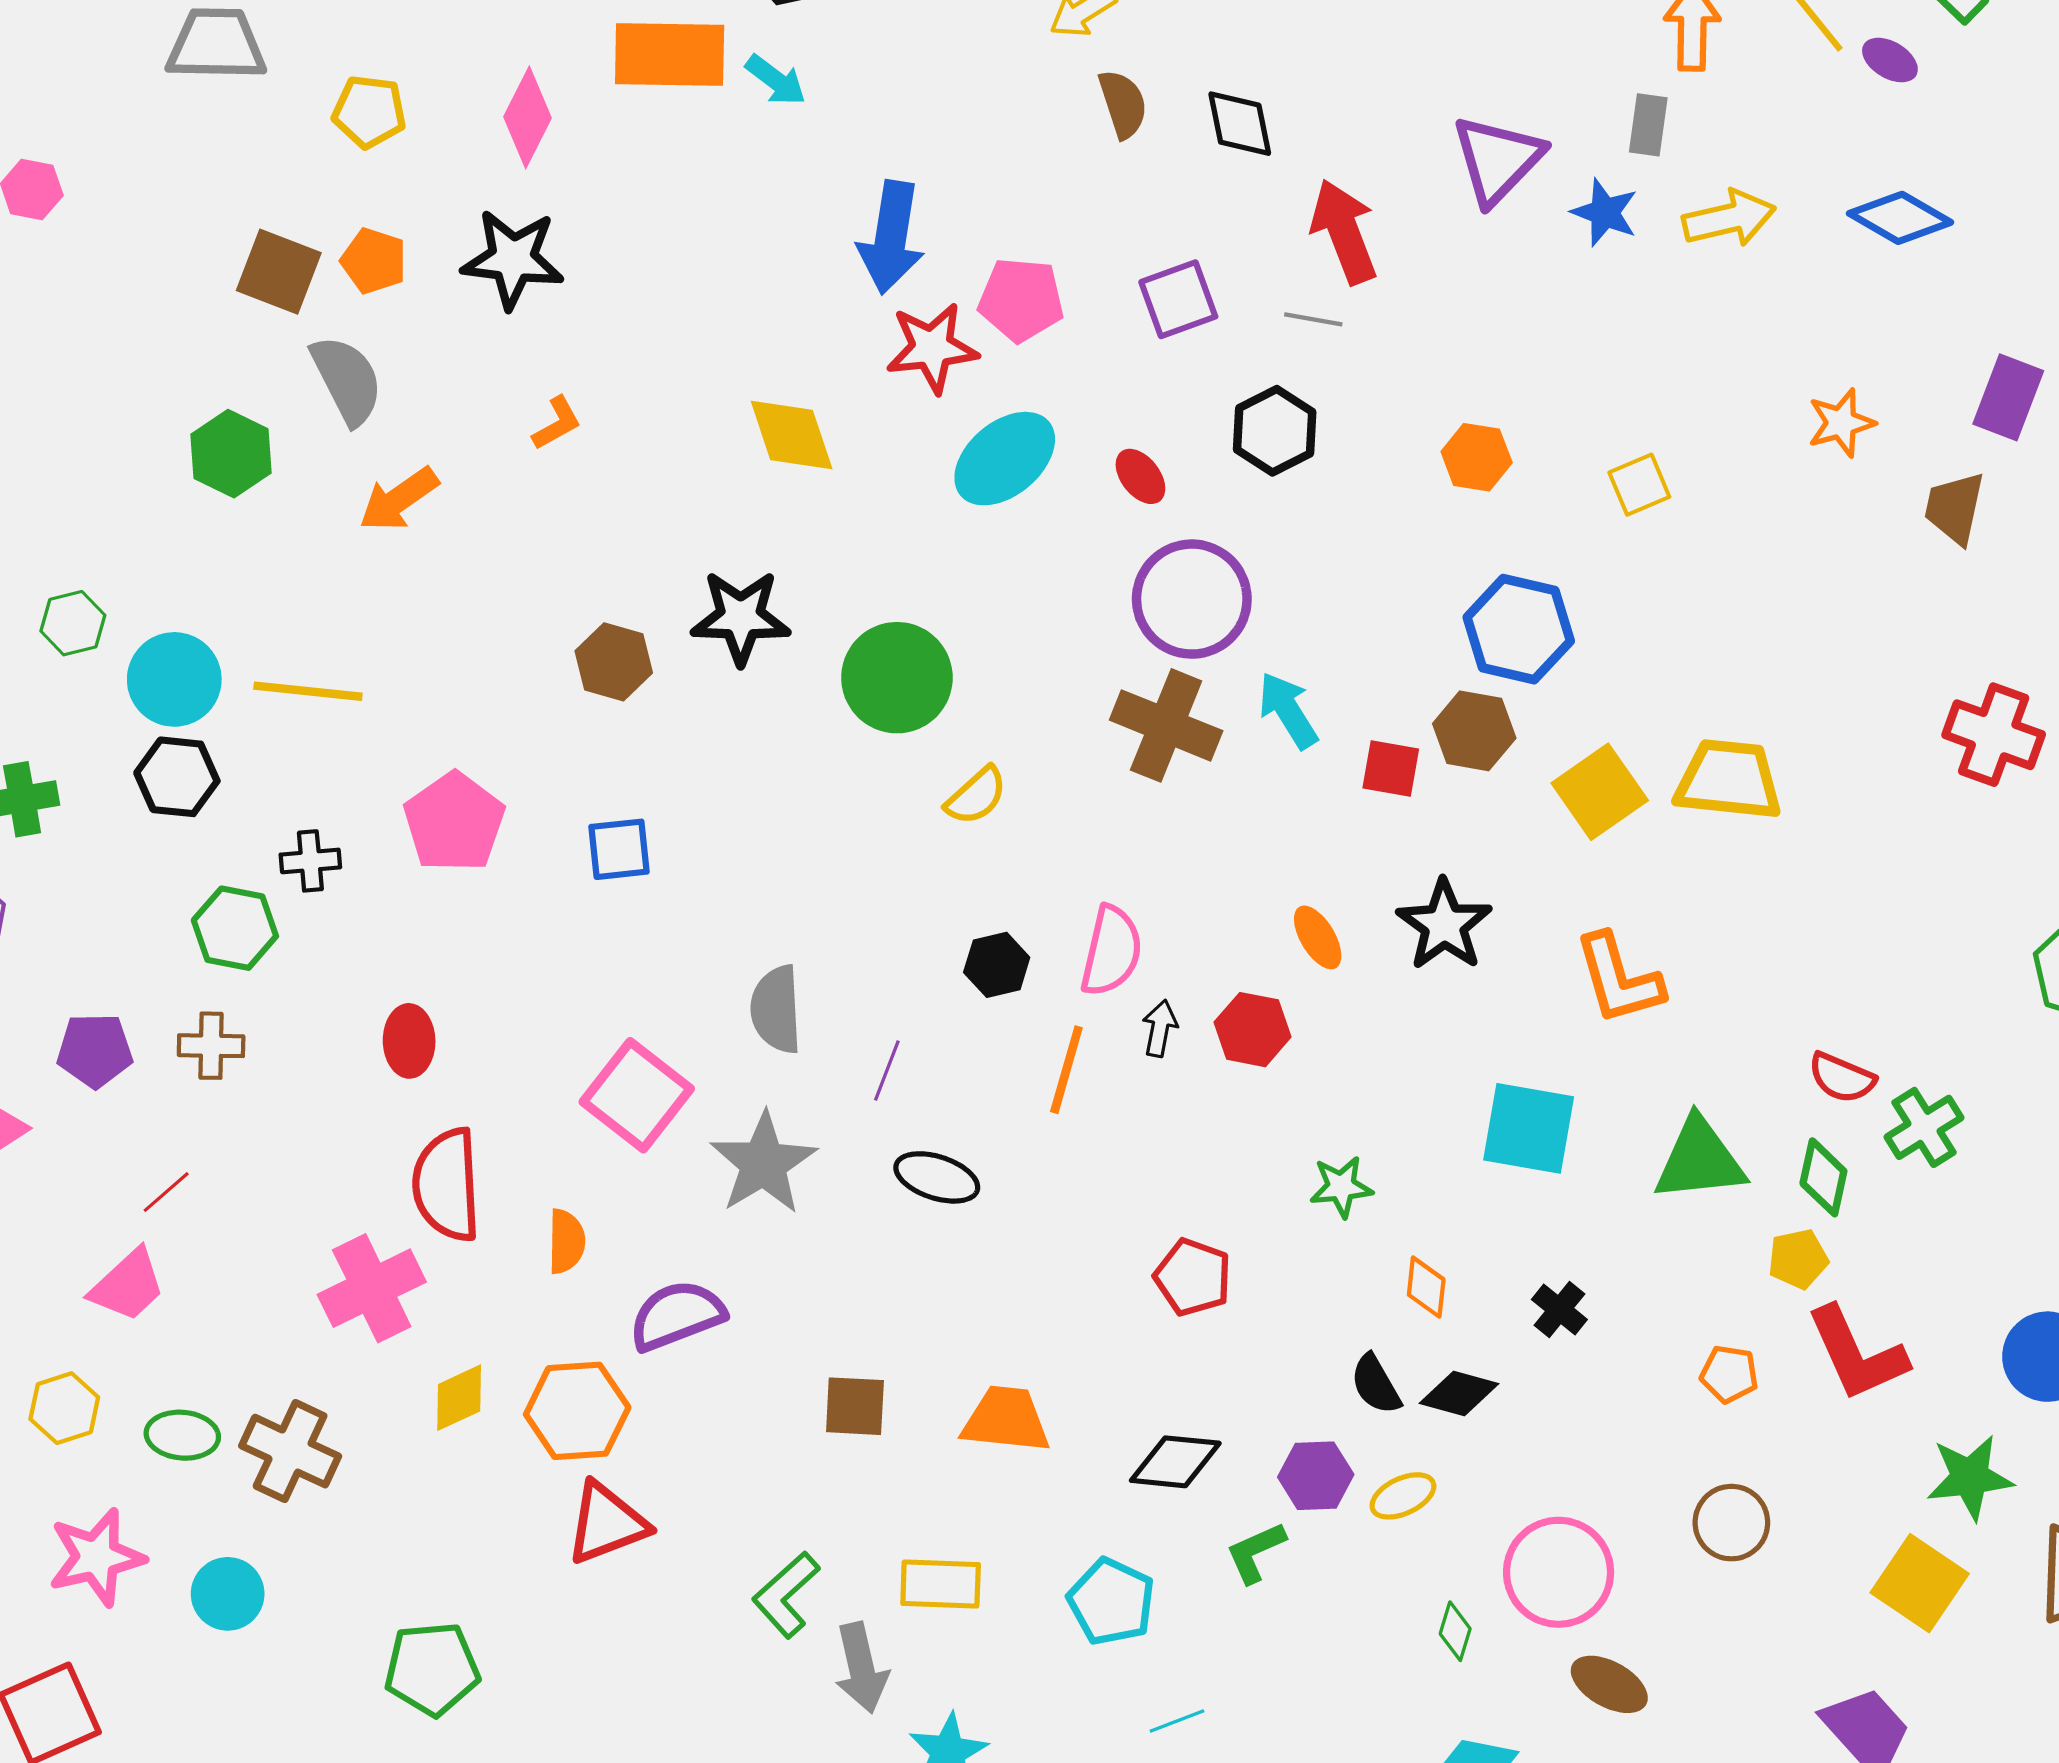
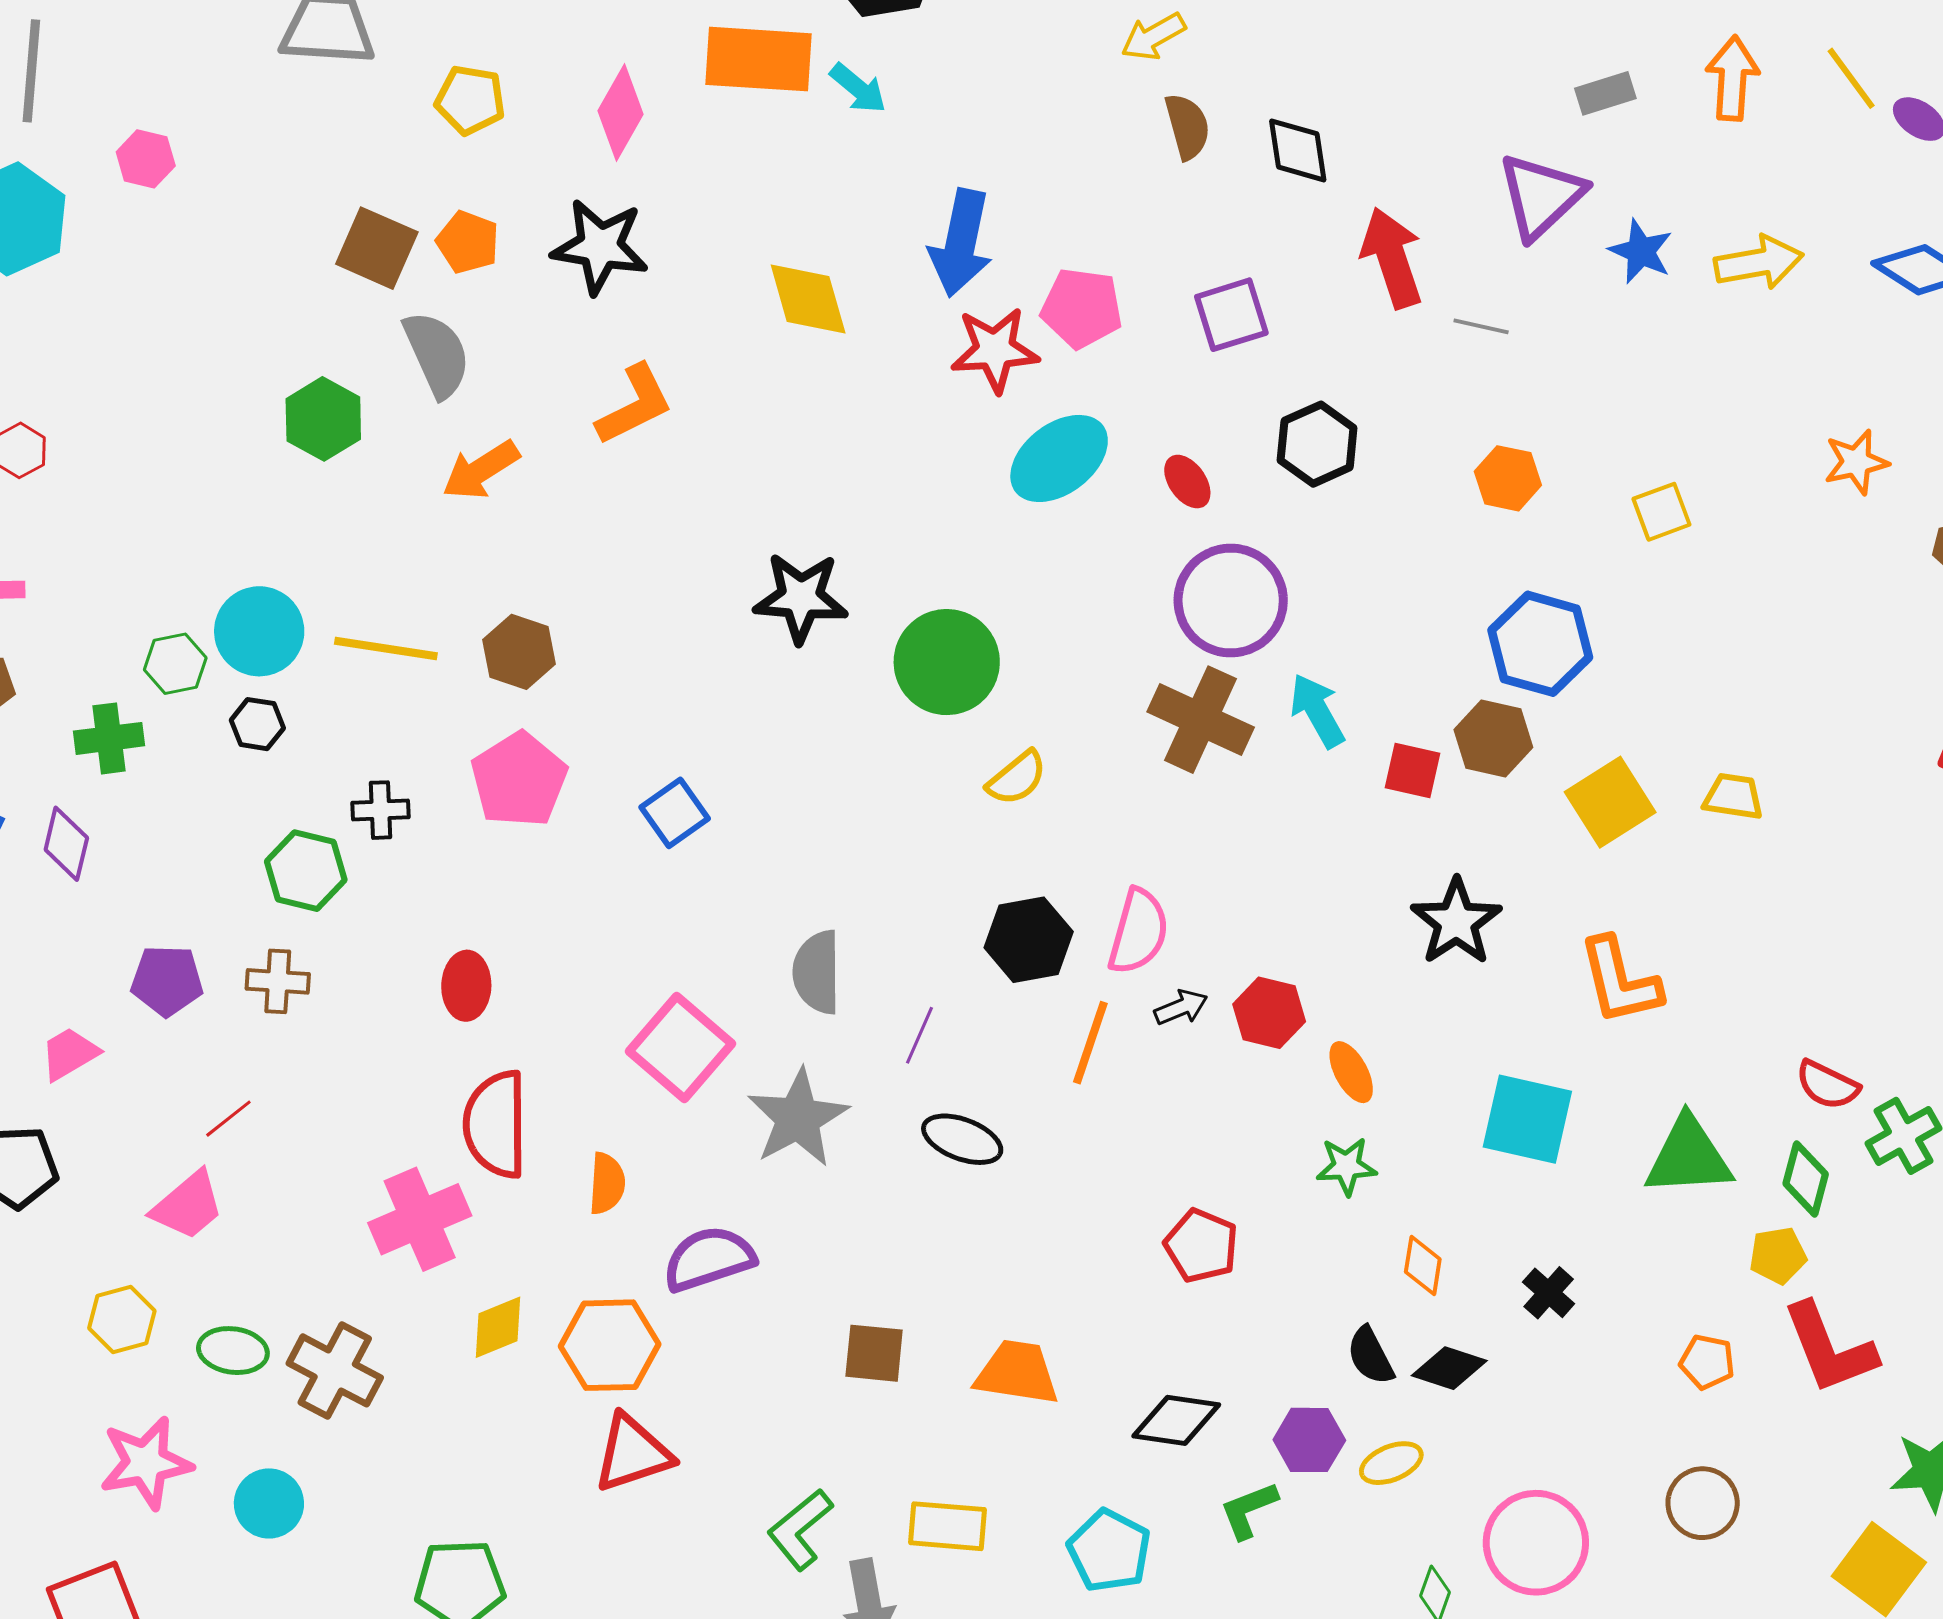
gray rectangle: (1648, 125) -> (1605, 93), moved, turned 62
gray line: (1313, 319) -> (1481, 326), moved
orange L-shape: (557, 423) -> (635, 405), size x1.6
yellow diamond: (792, 435) -> (808, 299), moved
green hexagon: (73, 623) -> (175, 664), moved
brown hexagon: (614, 662) -> (519, 652), moved
black hexagon: (177, 777) -> (257, 724), size x0.7
yellow trapezoid: (1729, 780) -> (1733, 797), size x0.6
blue square: (619, 849) -> (675, 813), turned -32
orange ellipse: (1318, 937) -> (1351, 1072), moved
black hexagon: (997, 965) -> (1029, 940), size x1.4
black arrow: (1160, 1028) -> (1181, 1007), turned 54

